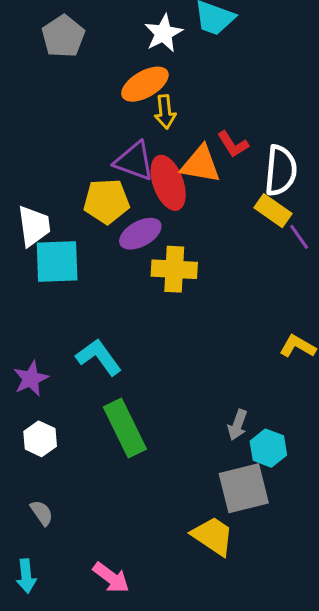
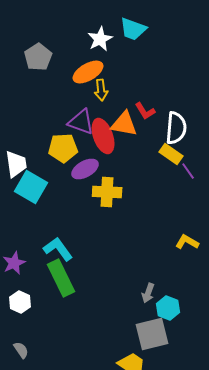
gray pentagon: (63, 36) -> (38, 57), moved
cyan square: (57, 261) -> (31, 187), turned 32
green rectangle: (125, 428) -> (61, 278), moved

